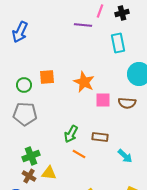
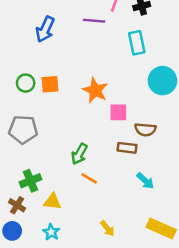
blue arrow: (20, 32) -> (45, 29), moved
green circle: (24, 85) -> (26, 83), moved
brown semicircle: (127, 103) -> (145, 129), moved
brown rectangle: (100, 137) -> (127, 148), moved
brown cross: (29, 176) -> (17, 205), moved

